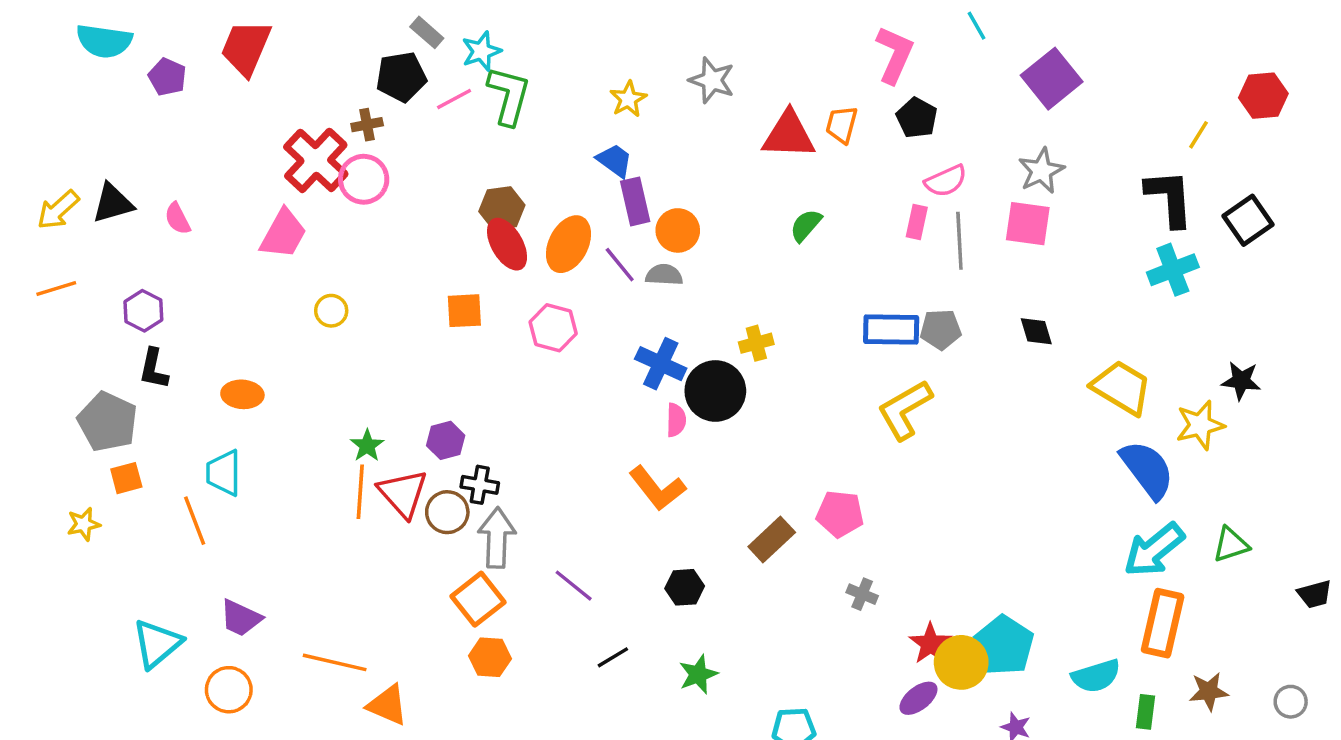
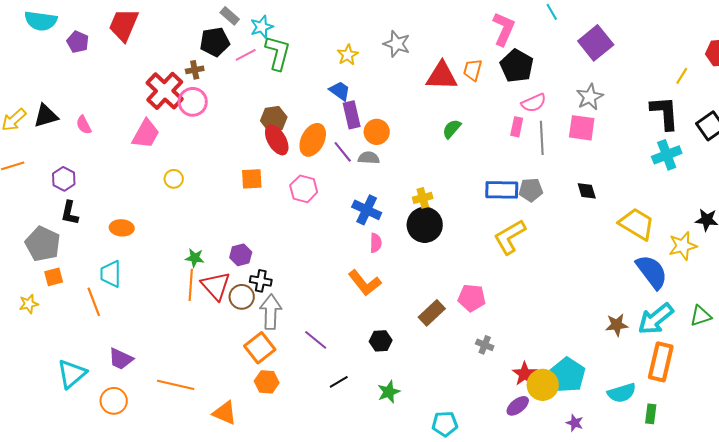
black pentagon: (917, 118) -> (517, 66), size x1.4
black circle: (715, 391) -> (425, 225), moved
green star: (367, 446) -> (195, 258), turned -30
brown star: (1209, 691) -> (617, 325), moved
orange triangle: (388, 705) -> (225, 413), moved

